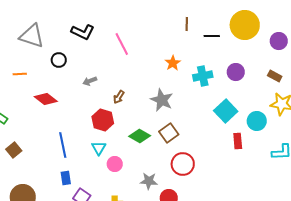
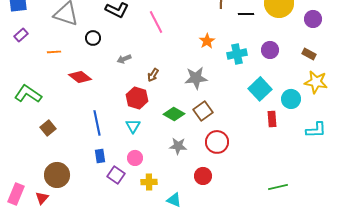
gray star: (162, 100) -> (196, 78), turned -30
pink circle: (115, 164) -> (135, 158), moved
gray star: (149, 181) -> (178, 146), moved

